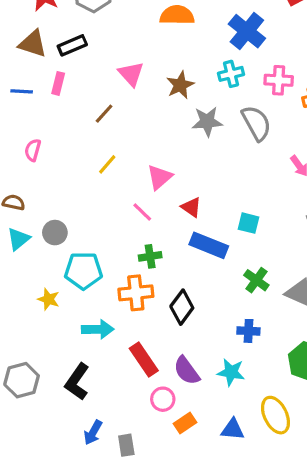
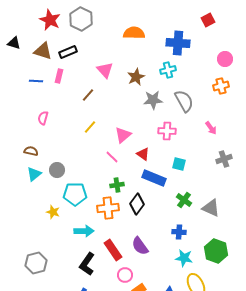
blue cross: (247, 31) -> (178, 43), turned -35
pink cross: (279, 80) -> (167, 131), moved
black diamond: (182, 307) -> (137, 204), moved
purple semicircle: (187, 371) -> (140, 246), moved
cyan star: (231, 372) -> (184, 258), moved
black L-shape: (77, 382) -> (87, 264), moved

